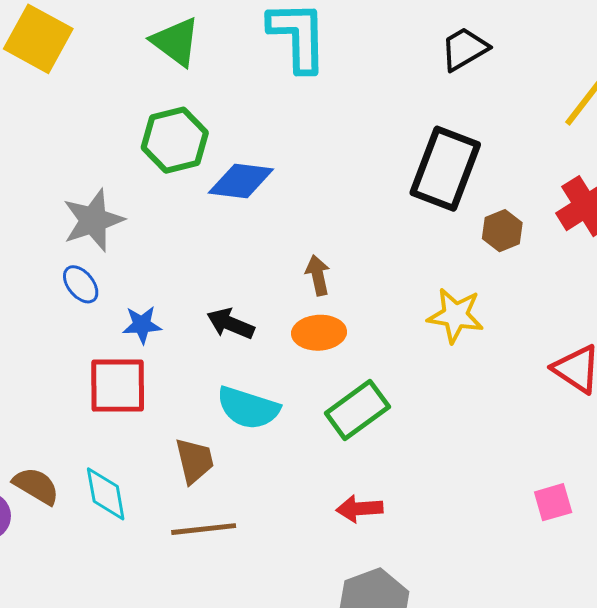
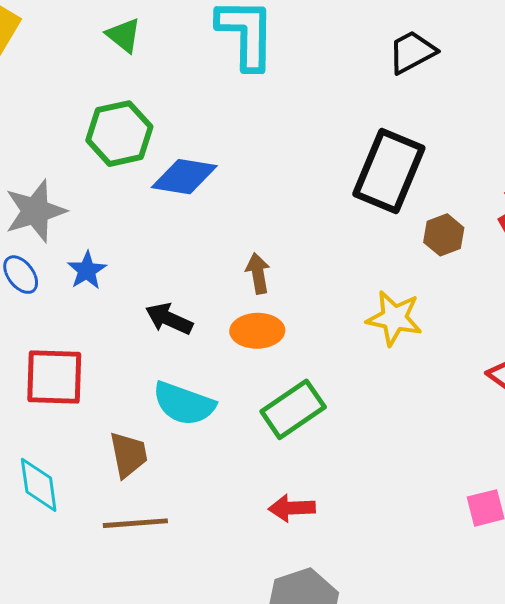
green triangle: (176, 42) -> (124, 35), size x0.7
blue star: (142, 325) -> (87, 270), moved, turned -30

